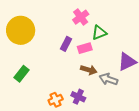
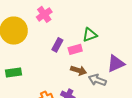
pink cross: (81, 17) -> (44, 14), moved
green rectangle: (21, 74) -> (13, 73), turned 42

